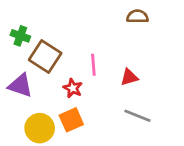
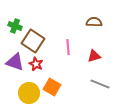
brown semicircle: (137, 16) -> (94, 22), moved
red star: (73, 88) -> (36, 64), moved
orange square: (71, 120) -> (52, 87), turned -36

